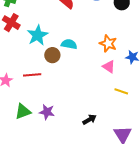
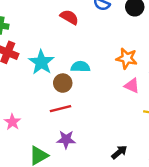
red line: (32, 75) -> (61, 109), moved
purple star: (47, 112) -> (66, 139), moved

